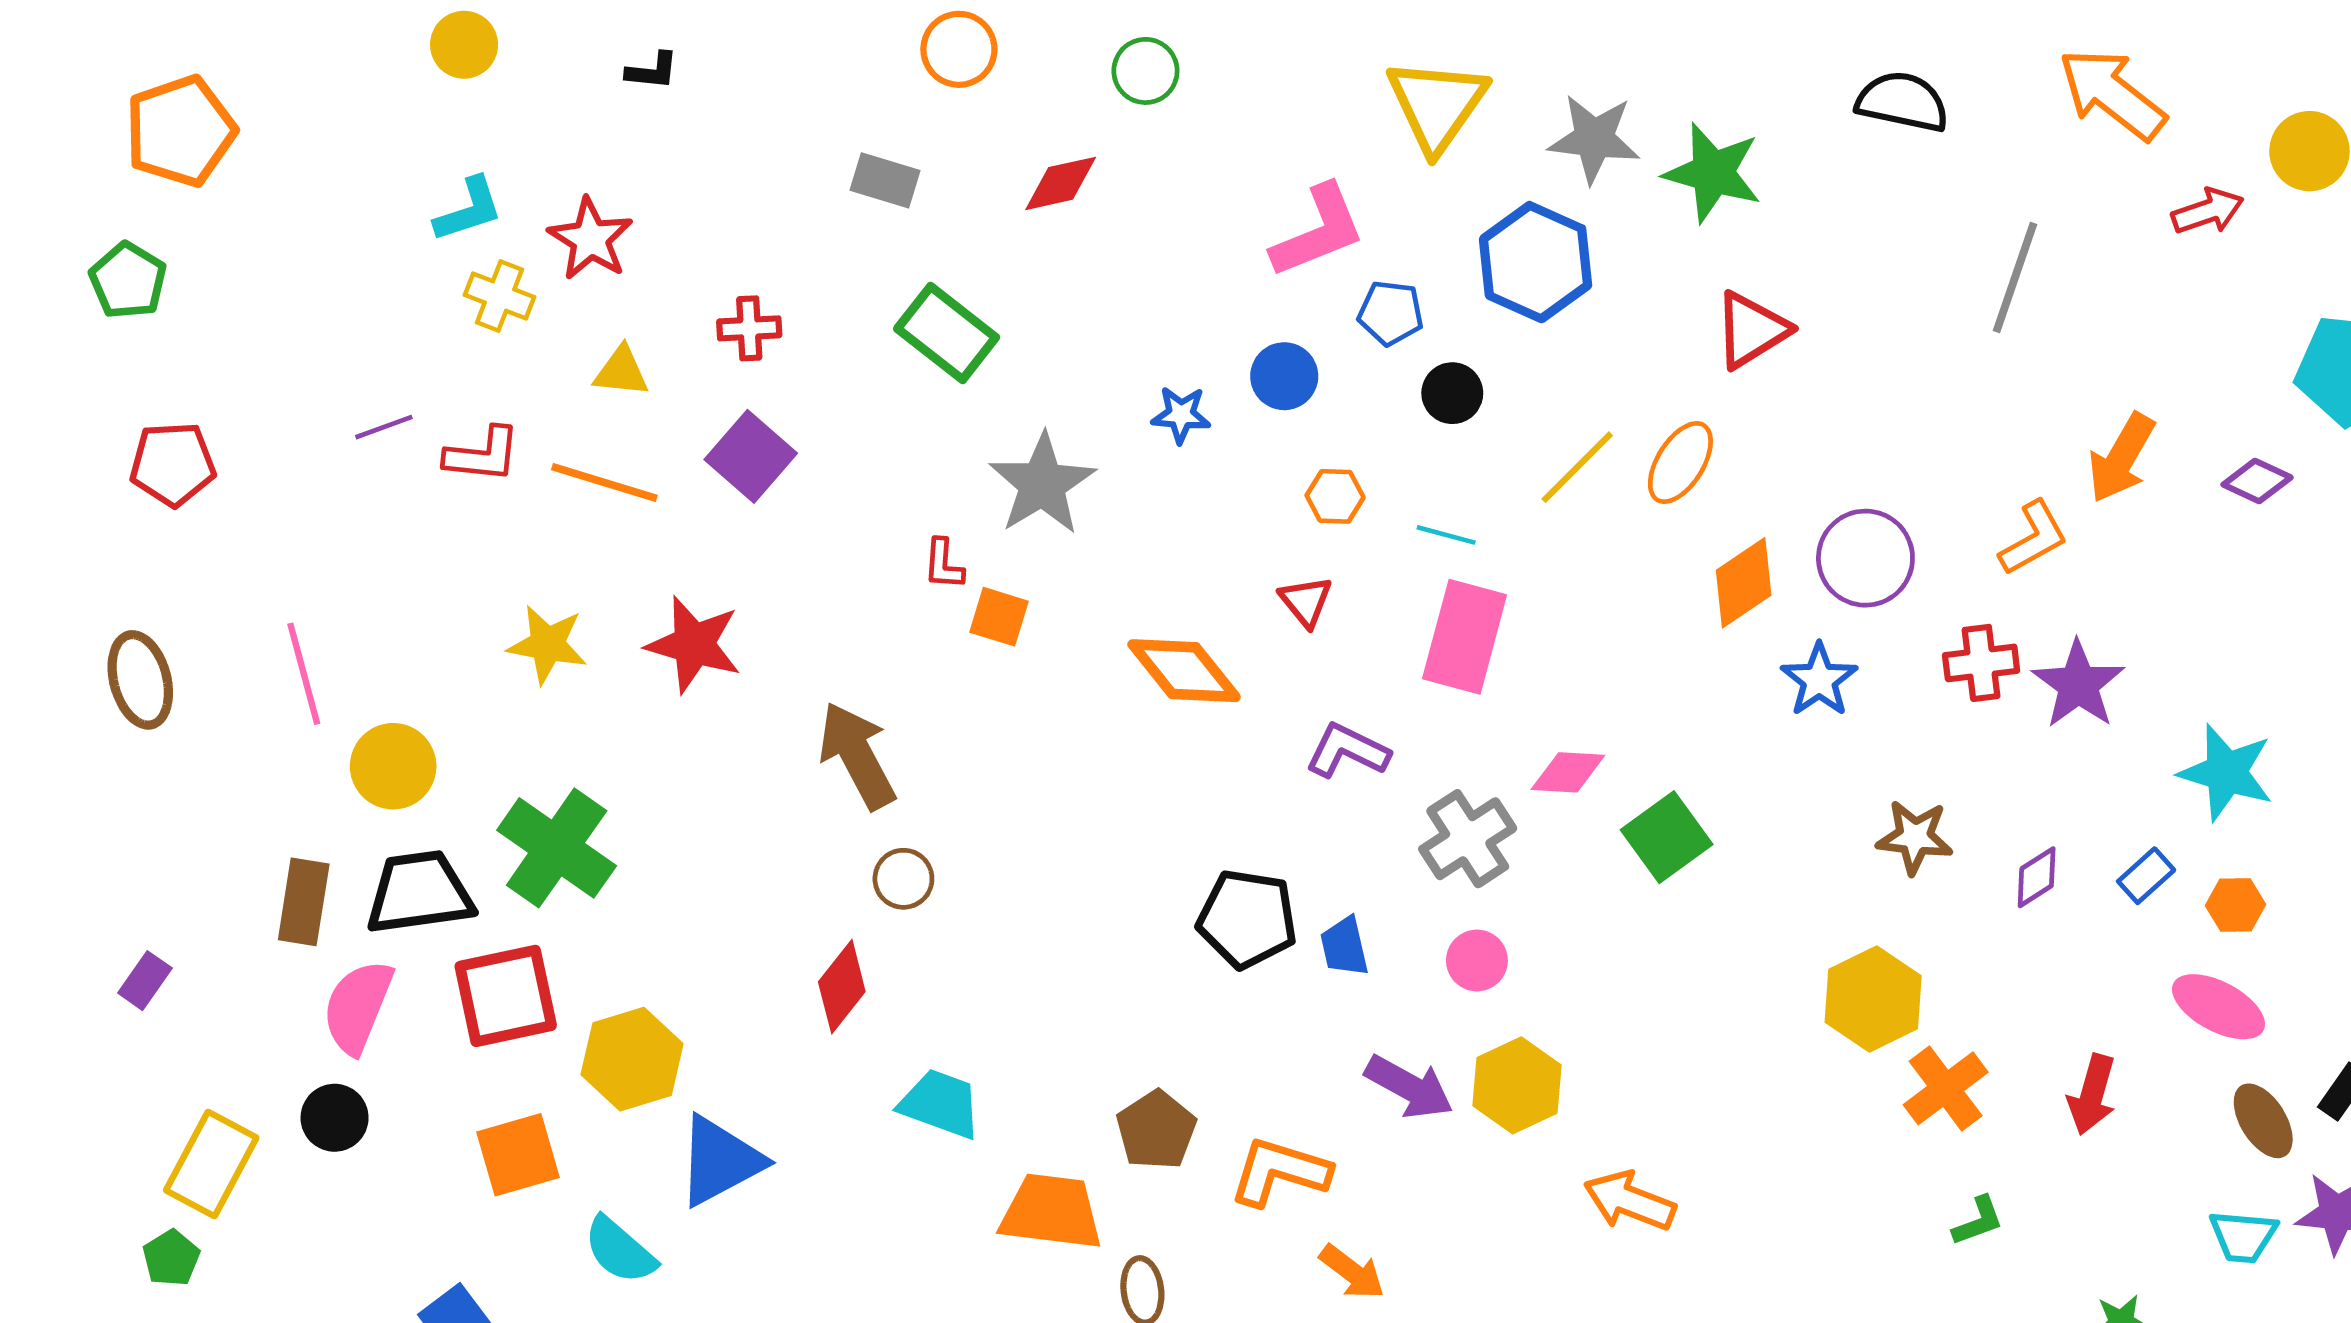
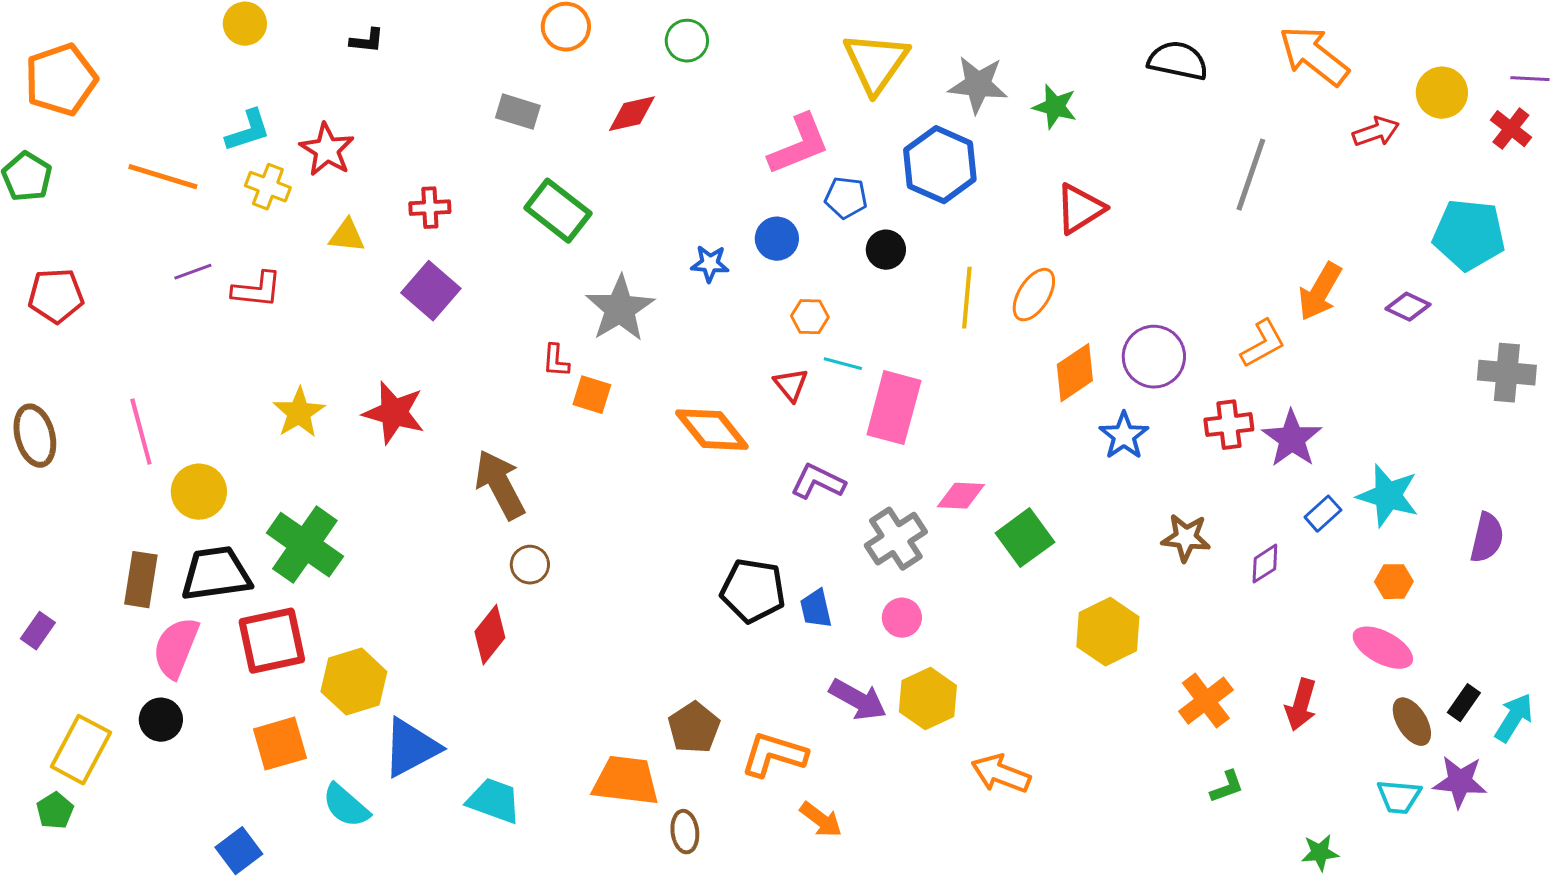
green star: (1713, 173) -> (1055, 107), size x0.7
yellow line: (1577, 467) -> (967, 298), turned -40
orange line: (604, 483) -> (163, 177), moved
cyan line: (1446, 535) -> (843, 364), moved
yellow star: (547, 644) -> (299, 413), turned 30
blue rectangle: (2146, 876) -> (1323, 514), moved
yellow hexagon: (1873, 999) -> (1108, 632), moved
cyan trapezoid: (940, 1104) -> (494, 801), moved

